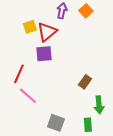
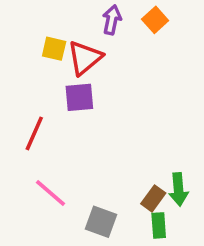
yellow square: (30, 27) -> (54, 49), turned 32
brown rectangle: (85, 82) -> (153, 198), moved
pink line: (28, 96) -> (50, 193), moved

